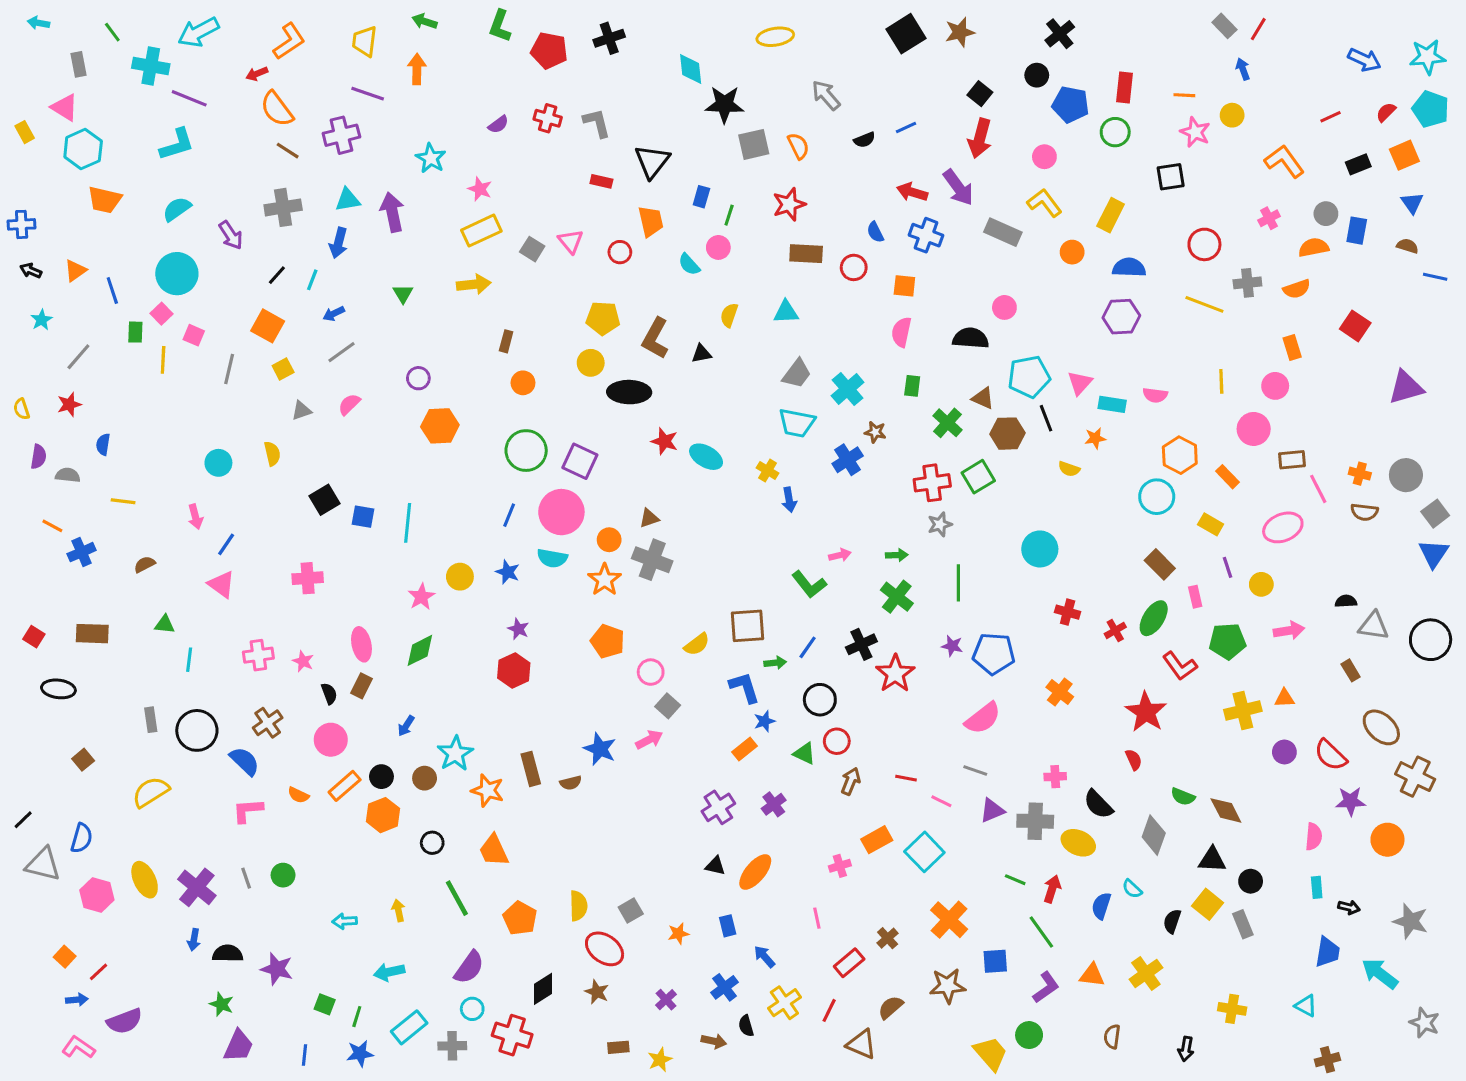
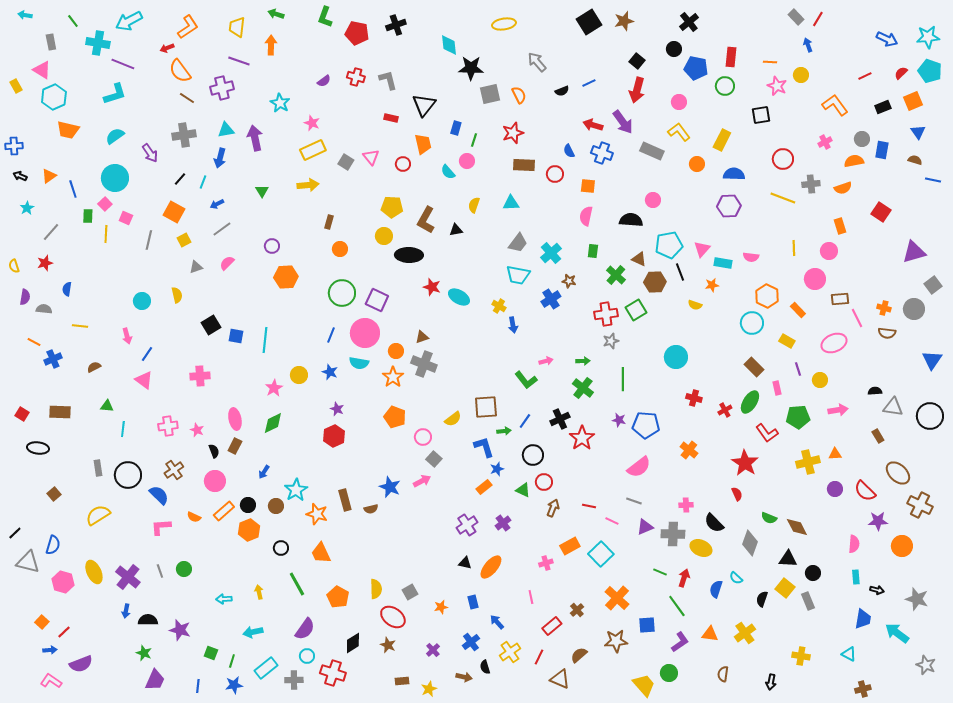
gray square: (1435, 514) -> (933, 285), moved

